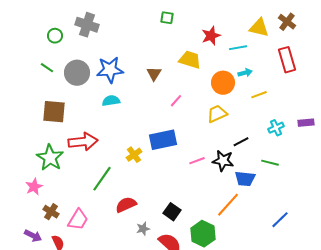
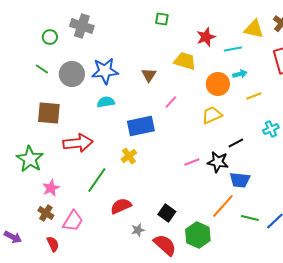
blue rectangle: (163, 140) -> (141, 126), moved
green star: (50, 158) -> (30, 159), moved
green line: (270, 163) -> (250, 218), moved
pink star: (34, 187) -> (51, 188), moved
purple arrow: (33, 236) -> (13, 237), moved

